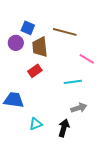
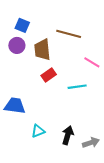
blue square: (28, 28) -> (22, 25), moved
red rectangle: (35, 71) -> (49, 75), moved
gray arrow: (79, 108) -> (91, 143), moved

